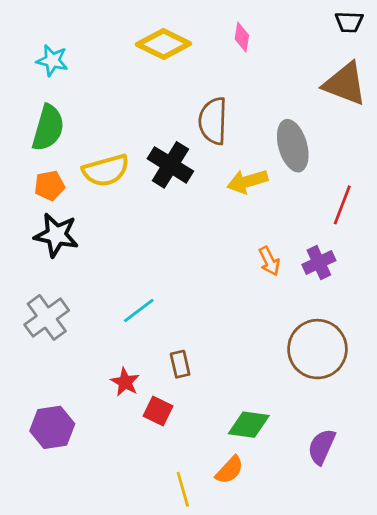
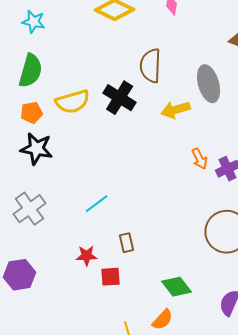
orange arrow: (269, 261) -> (200, 159), moved
red star: (125, 382) -> (87, 256), turned -30
red square: (158, 411) -> (111, 277), turned -30
green diamond: (249, 425) -> (177, 287), turned 44
purple hexagon: (52, 427) -> (20, 275), moved

